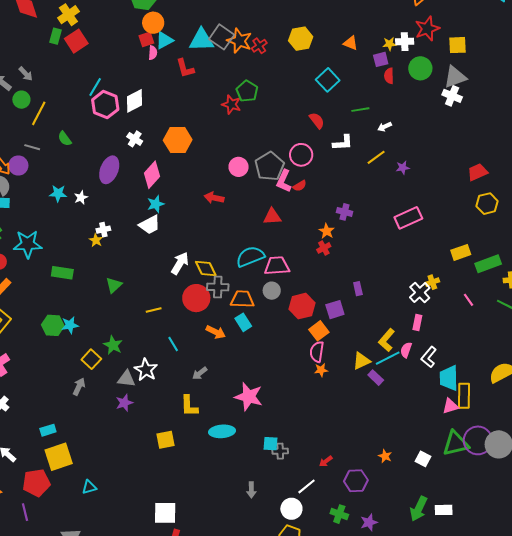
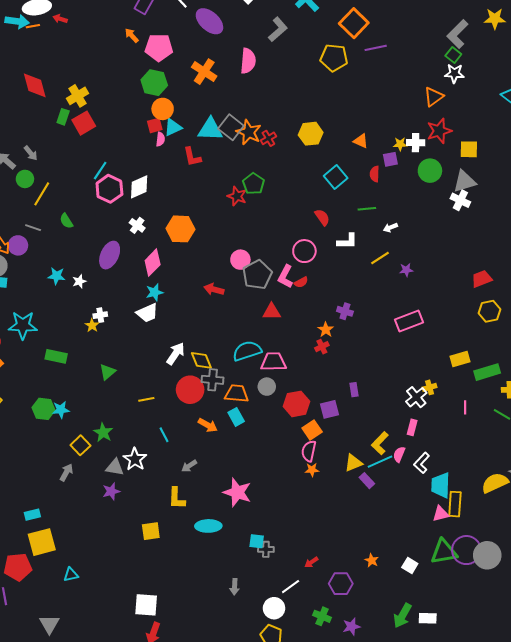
red semicircle: (389, 76) -> (375, 174), moved
gray pentagon: (270, 166) -> (257, 275), moved
pink line: (468, 300) -> (465, 407), turned 32

